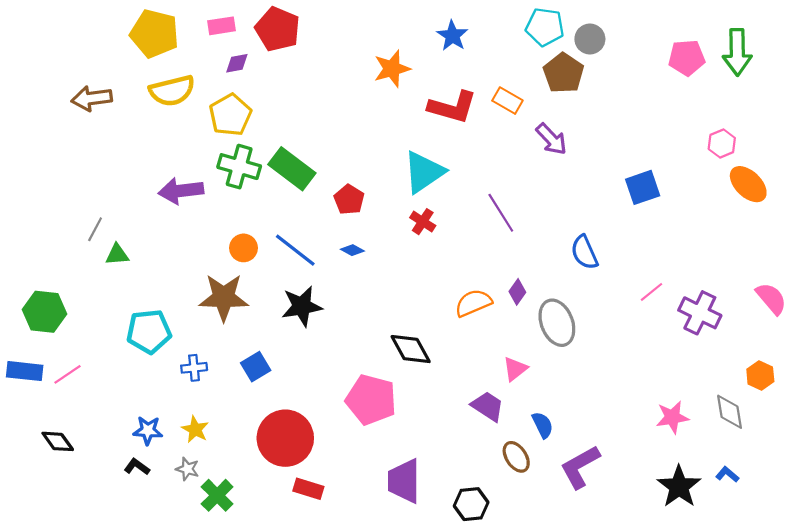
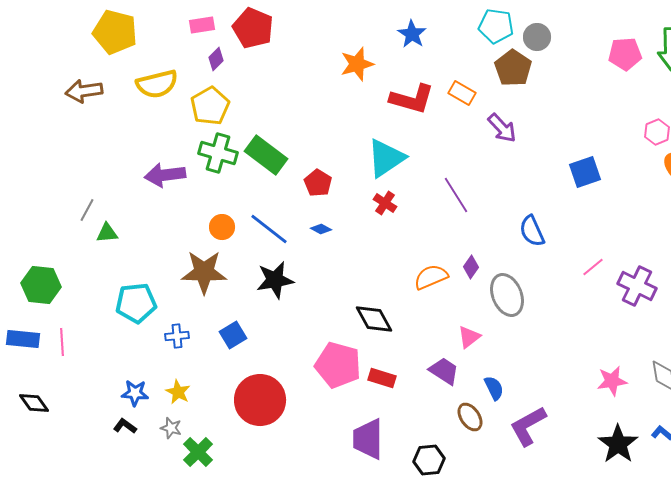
yellow pentagon: (154, 34) -> (115, 32), moved
purple diamond: (237, 63) -> (216, 59), turned -35
pink line: (68, 374) -> (62, 342), turned -60
black diamond: (58, 441) -> (34, 403), moved
red rectangle: (308, 489) -> (382, 378), moved

